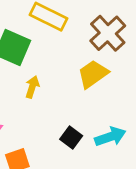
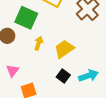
yellow trapezoid: (93, 74) -> (64, 49), moved

